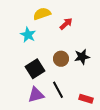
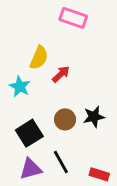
yellow semicircle: (42, 14) -> (39, 58), turned 132
red arrow: (66, 24) -> (61, 74), moved

